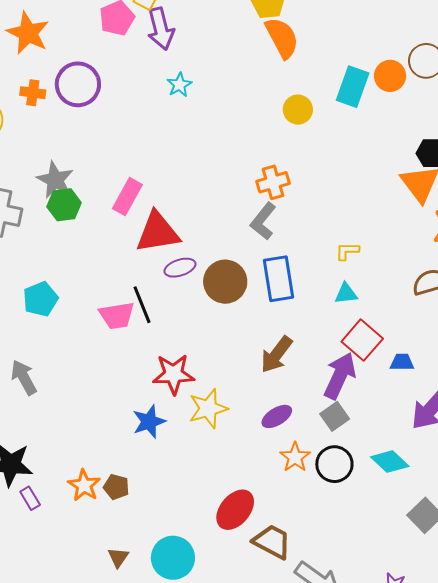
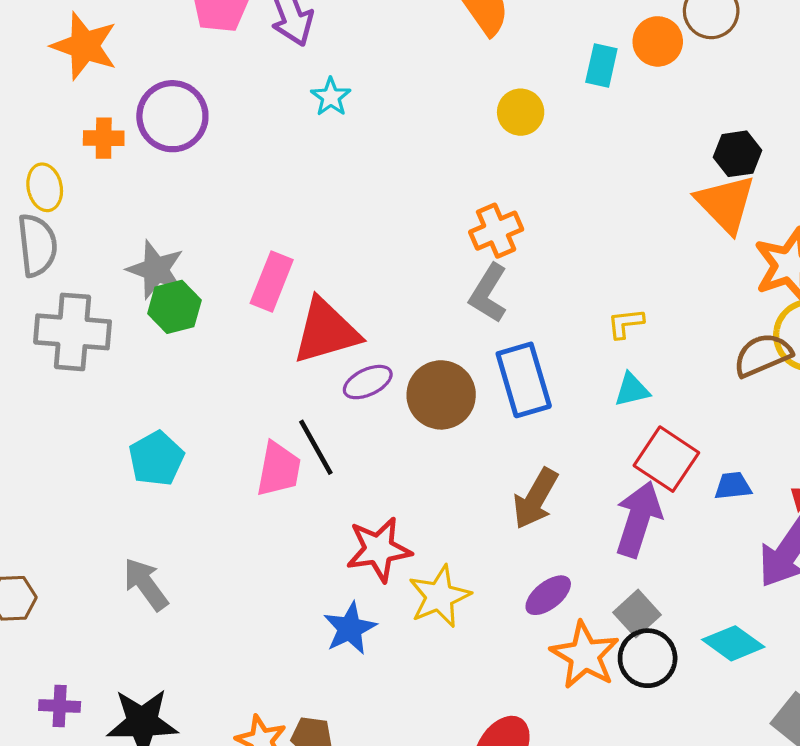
cyan rectangle: (353, 87) -> (601, 66), size x0.7
pink trapezoid: (117, 315) -> (279, 469), turned -63
gray square: (335, 416) -> (637, 614), moved
orange star: (295, 457) -> (585, 655), size x1.4

